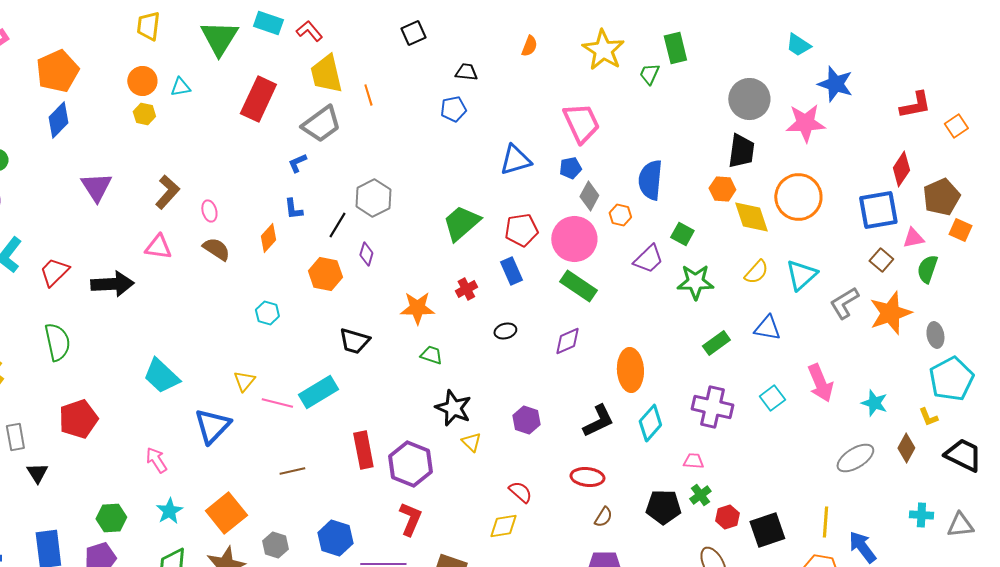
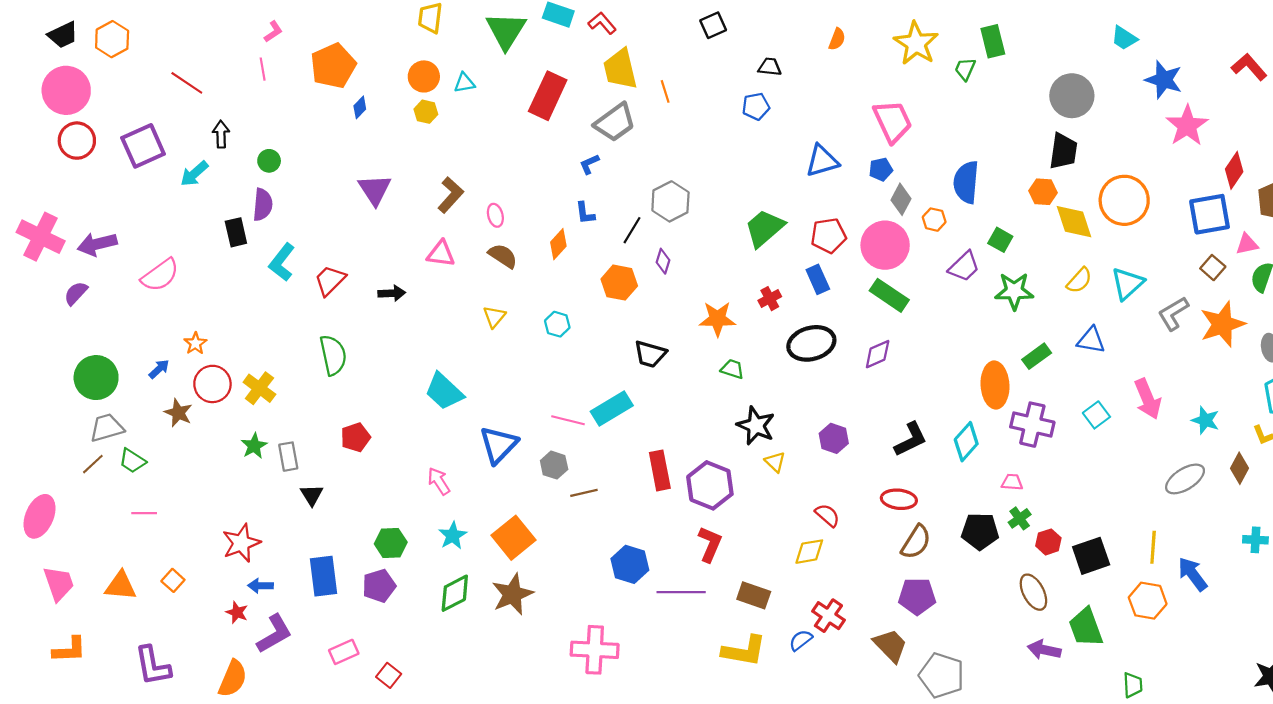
red L-shape: (915, 105) -> (1249, 67), moved, turned -120
blue diamond: (58, 120) -> (360, 107), moved, size x0.6
pink star: (805, 123) -> (1187, 126), moved, turned -30
black arrow: (112, 284) -> (392, 293), size x0.6
black ellipse: (505, 331) -> (811, 343), size x2.0
orange ellipse: (630, 370) -> (995, 385), moved
yellow triangle: (244, 381) -> (494, 317), moved
red pentagon: (78, 419) -> (356, 437), size x0.7
brown semicircle: (603, 517) -> (916, 542), size x1.6
gray hexagon: (275, 545) -> (554, 465), moved

